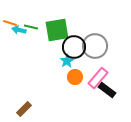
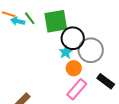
green line: (31, 27) -> (30, 18), turned 40
gray circle: (95, 46) -> (91, 50), moved
pink rectangle: (98, 78) -> (77, 89), moved

